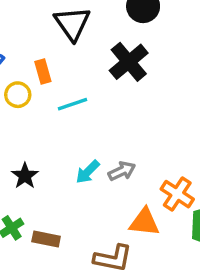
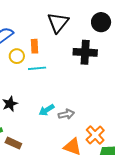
black cross: (129, 62) -> (85, 52), turned 30
cyan line: (73, 104) -> (37, 68), moved

